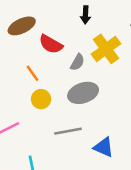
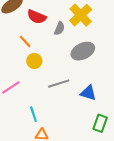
gray ellipse: (83, 93) -> (83, 51), moved

